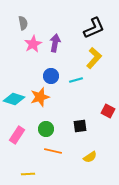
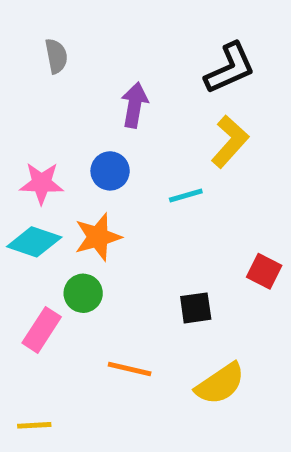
pink star: (33, 44) -> (42, 183), moved, turned 30
blue circle: (51, 76) -> (110, 171), moved
green circle: (46, 129) -> (83, 293), moved
yellow semicircle: (90, 157) -> (220, 384), size x1.5
yellow line: (28, 174) -> (34, 425), moved

